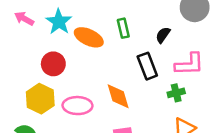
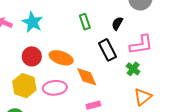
orange ellipse: (89, 37) -> (61, 58), moved
green cross: (176, 93) -> (133, 69), turned -32

